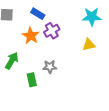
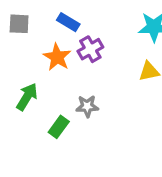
green rectangle: (32, 80) -> (59, 127), turned 48

